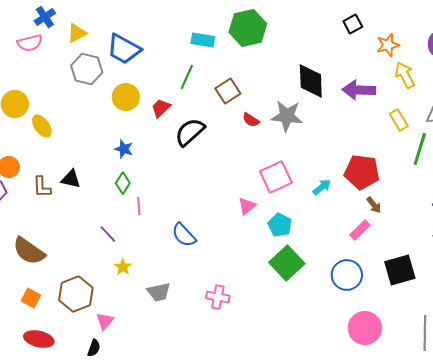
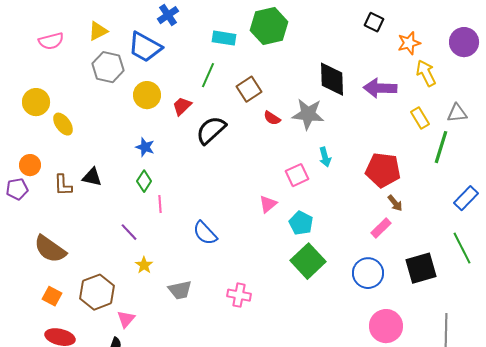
blue cross: (45, 17) -> (168, 15), moved
black square: (353, 24) -> (374, 22), turned -36
pink square: (276, 177) -> (297, 175), size x0.7
cyan arrow: (322, 187) -> (325, 157), moved, turned 114

